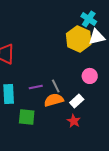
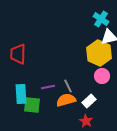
yellow hexagon: (79, 39) -> (99, 53), moved
green square: (27, 117) -> (32, 105), moved

